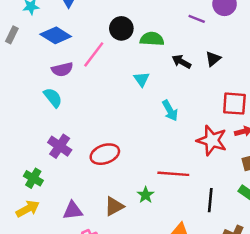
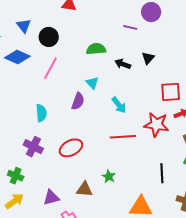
black circle: (121, 28) -> (49, 37), moved
purple semicircle: (62, 69) -> (78, 101), moved, turned -48
cyan semicircle: (53, 98) -> (41, 113), moved, turned 42
red line: (173, 174) -> (123, 137), moved
brown triangle: (114, 206) -> (84, 189), turned 42

